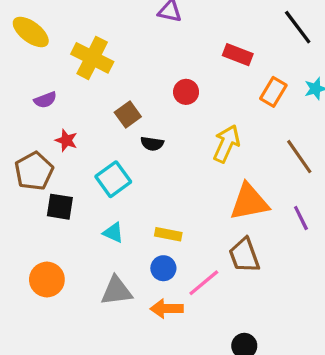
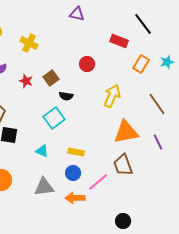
black line: (298, 27) -> (143, 24), moved
yellow cross: (92, 58) -> (29, 43), size x0.7
red star: (66, 140) -> (26, 81), moved
cyan square: (113, 179) -> (54, 118), moved

